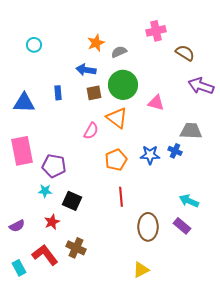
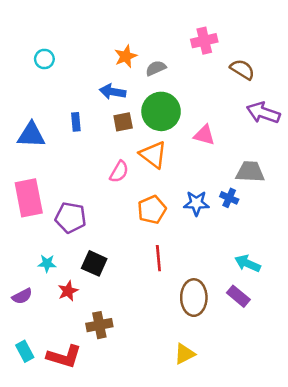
cyan star: (45, 191) -> (47, 263), moved
brown cross: (76, 248) -> (99, 325), turned -36
red L-shape: (45, 255) -> (64, 356), moved, turned 144

